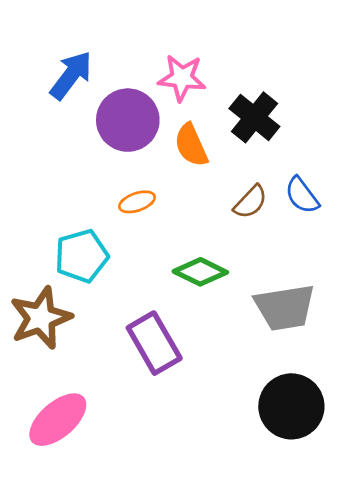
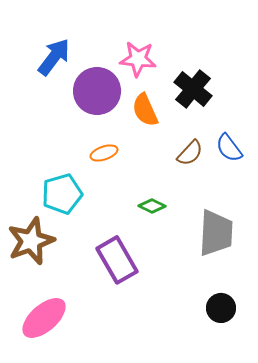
green diamond: (200, 272) -> (152, 206), size x0.7
gray trapezoid: (285, 307) -> (216, 233), turned -78
black circle: (291, 406) -> (221, 308), size x0.6

